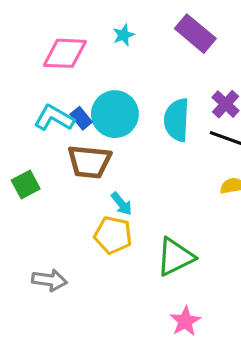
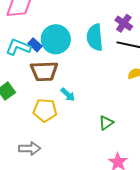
yellow pentagon: (113, 235) -> (45, 110), moved
green triangle: (175, 257) -> (106, 123), size x0.6

